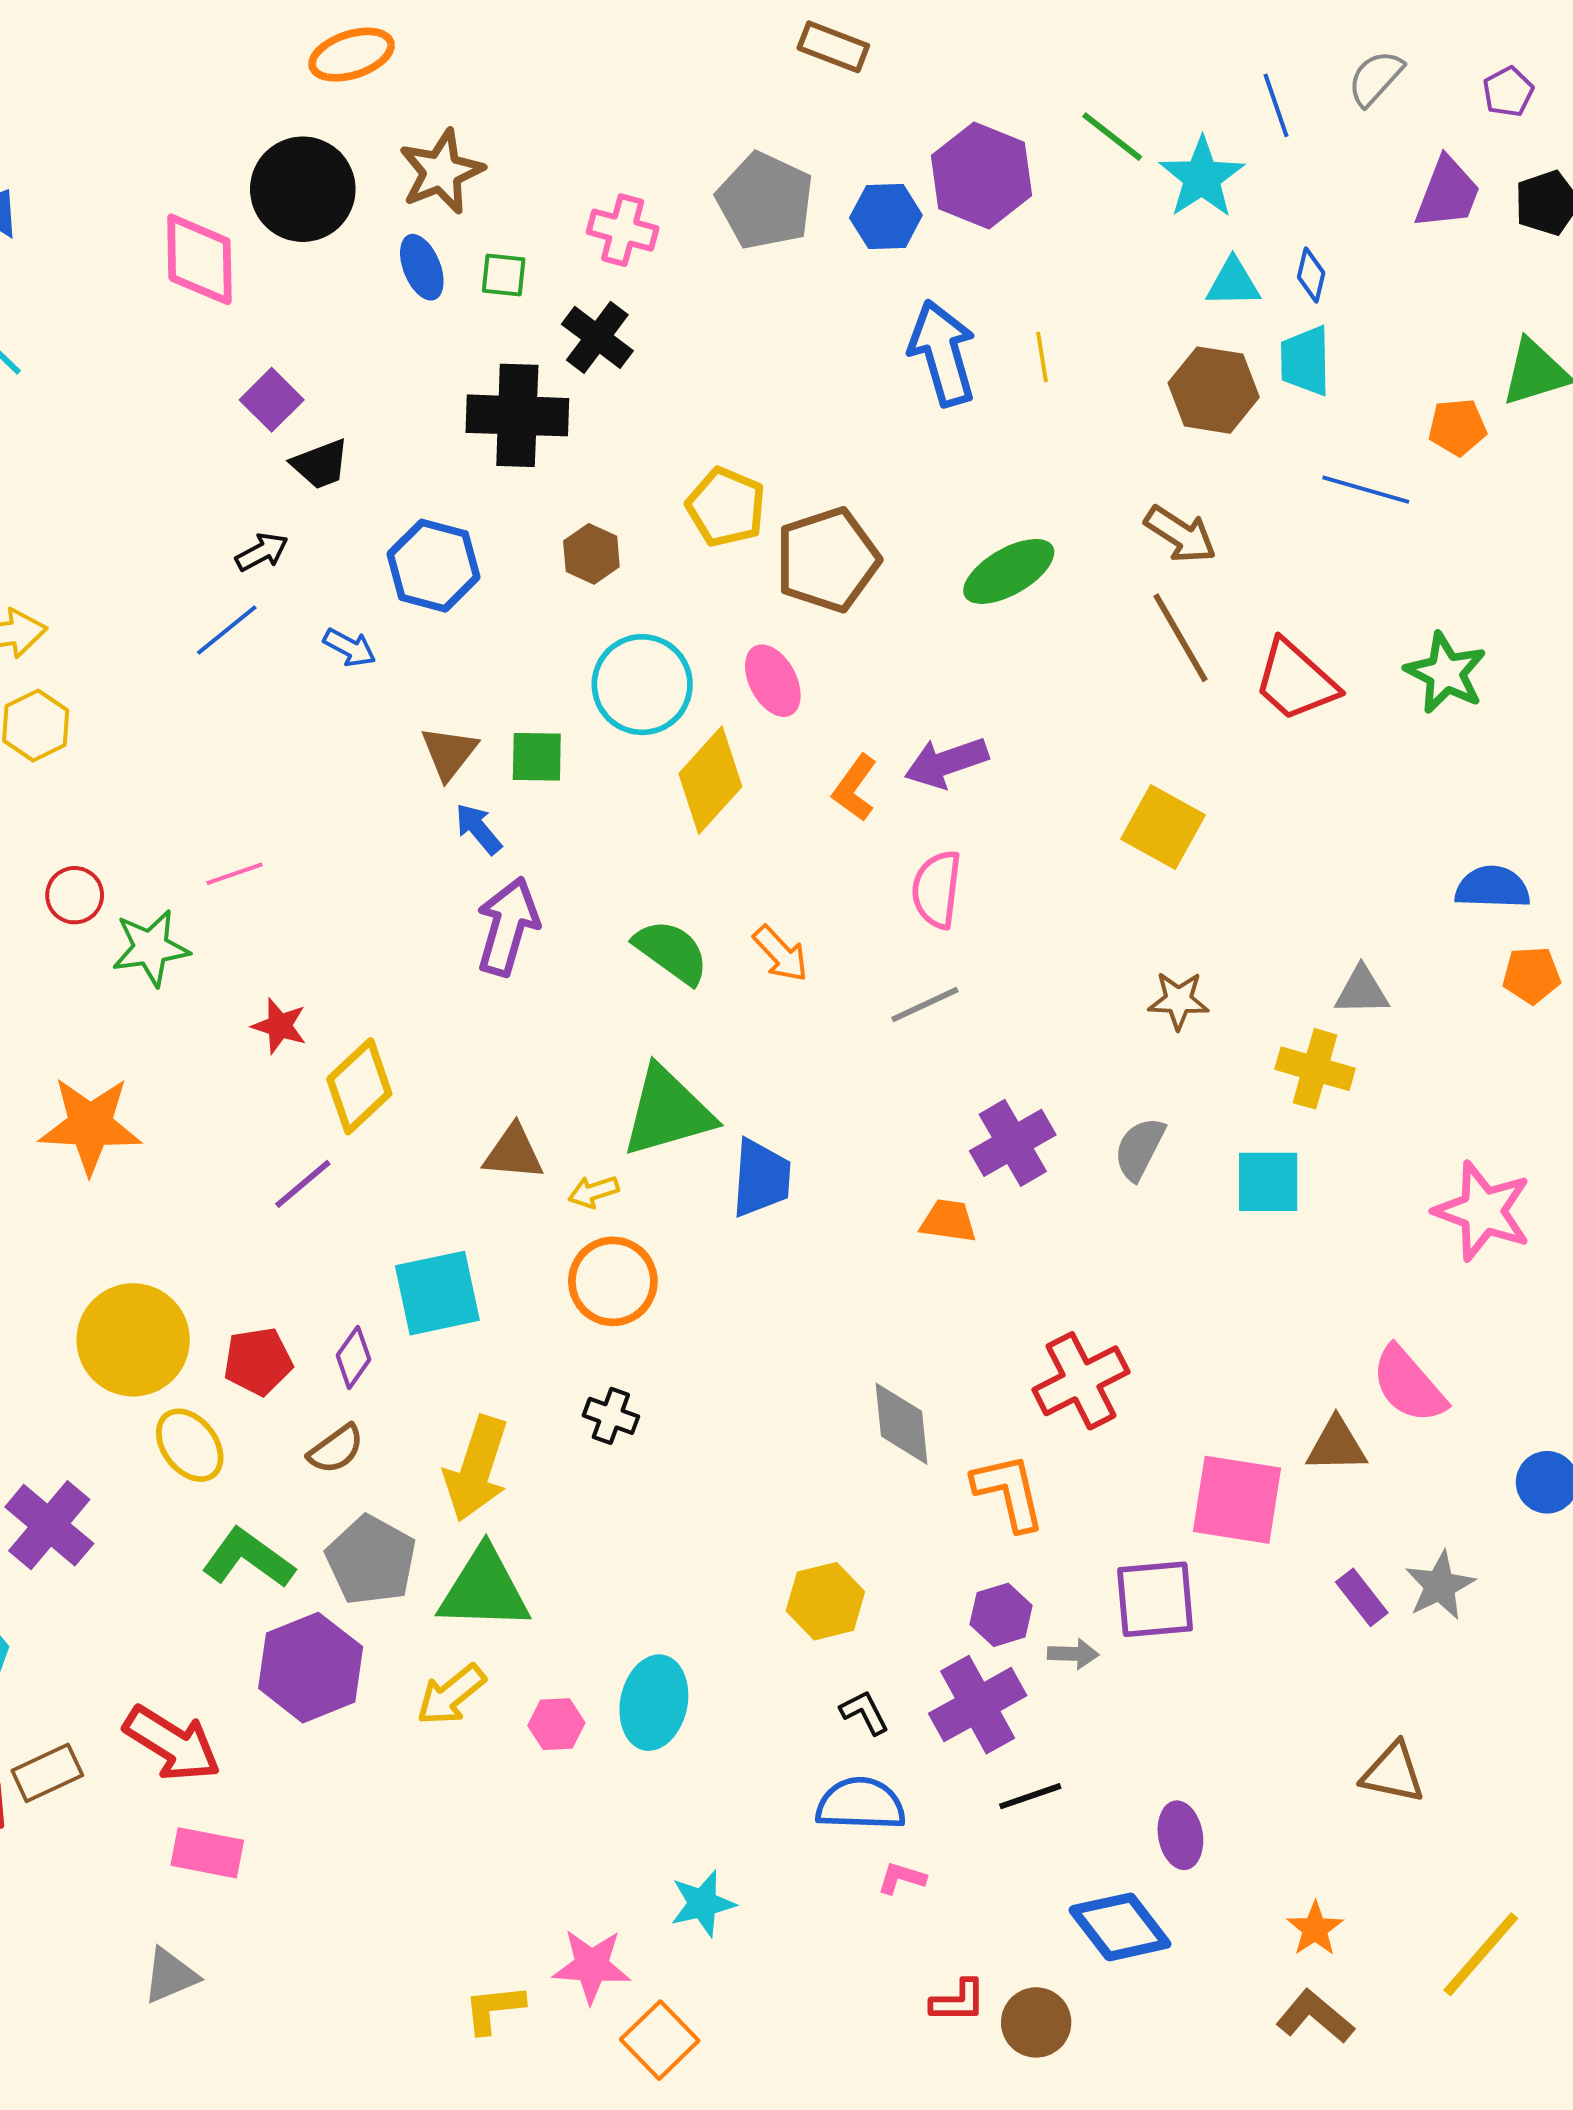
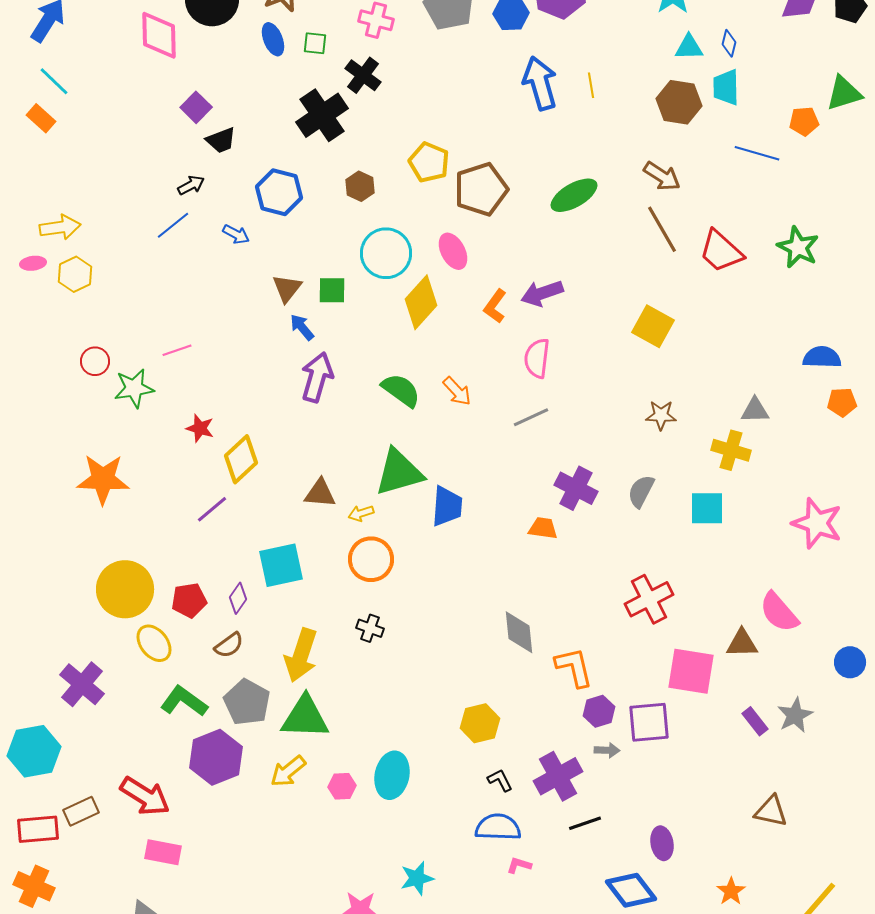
black cross: (517, 415) -> (322, 115), turned -36
purple cross: (1013, 1143) -> (576, 488), turned -33
red cross: (1081, 1381) -> (649, 599), moved
purple hexagon: (1001, 1615) -> (599, 711), moved

